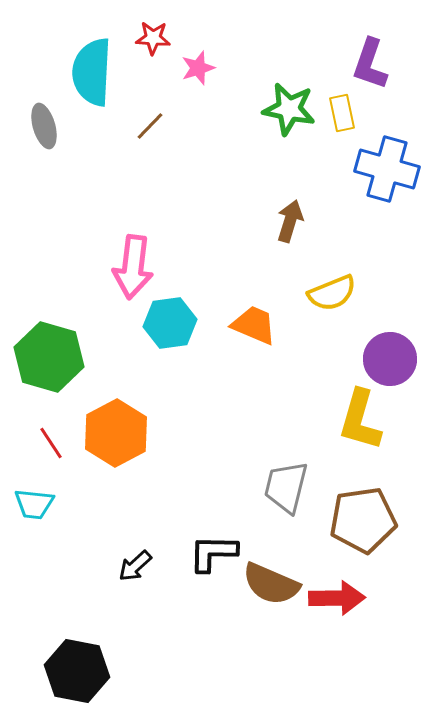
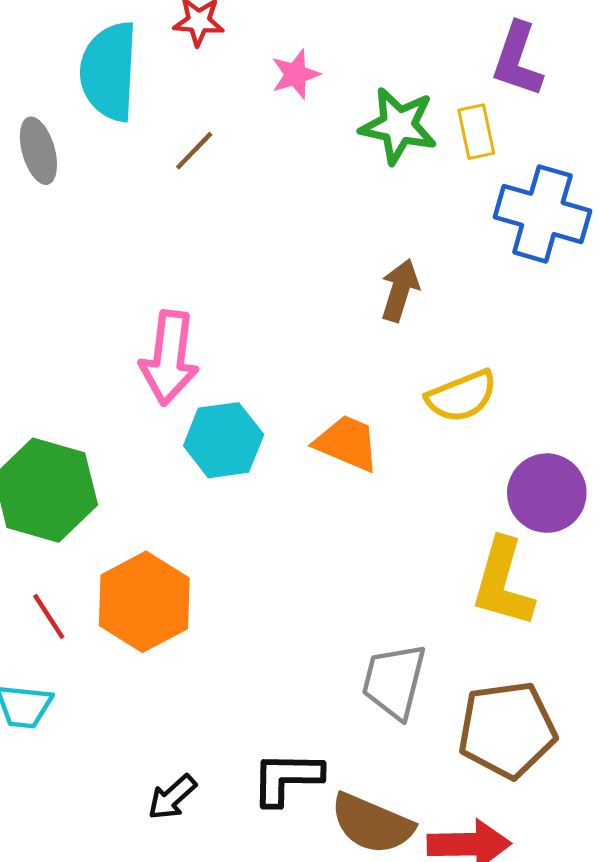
pink star: (198, 68) -> (296, 74), moved

